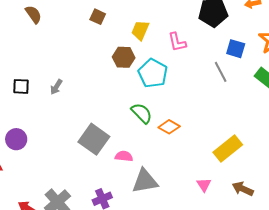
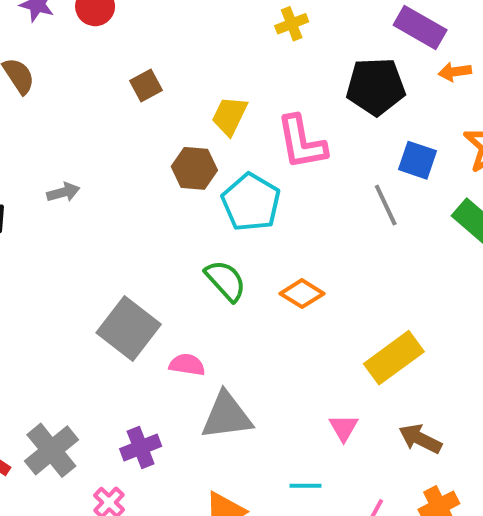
brown square: (98, 17) -> (146, 86), turned 35
pink L-shape: (177, 42) -> (302, 142), size x1.4
gray arrow: (56, 87) -> (63, 192), moved, turned -140
orange diamond: (169, 127) -> (302, 294), moved

